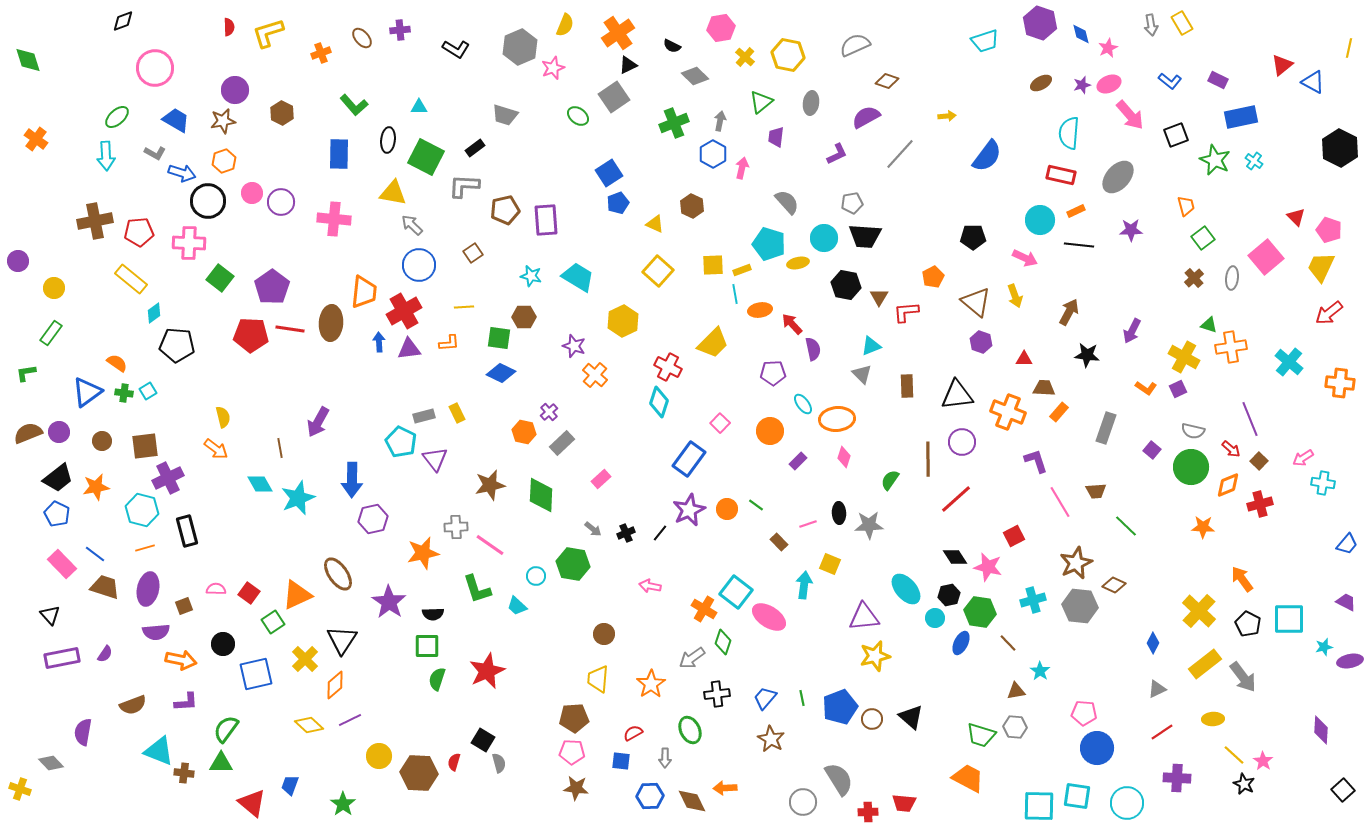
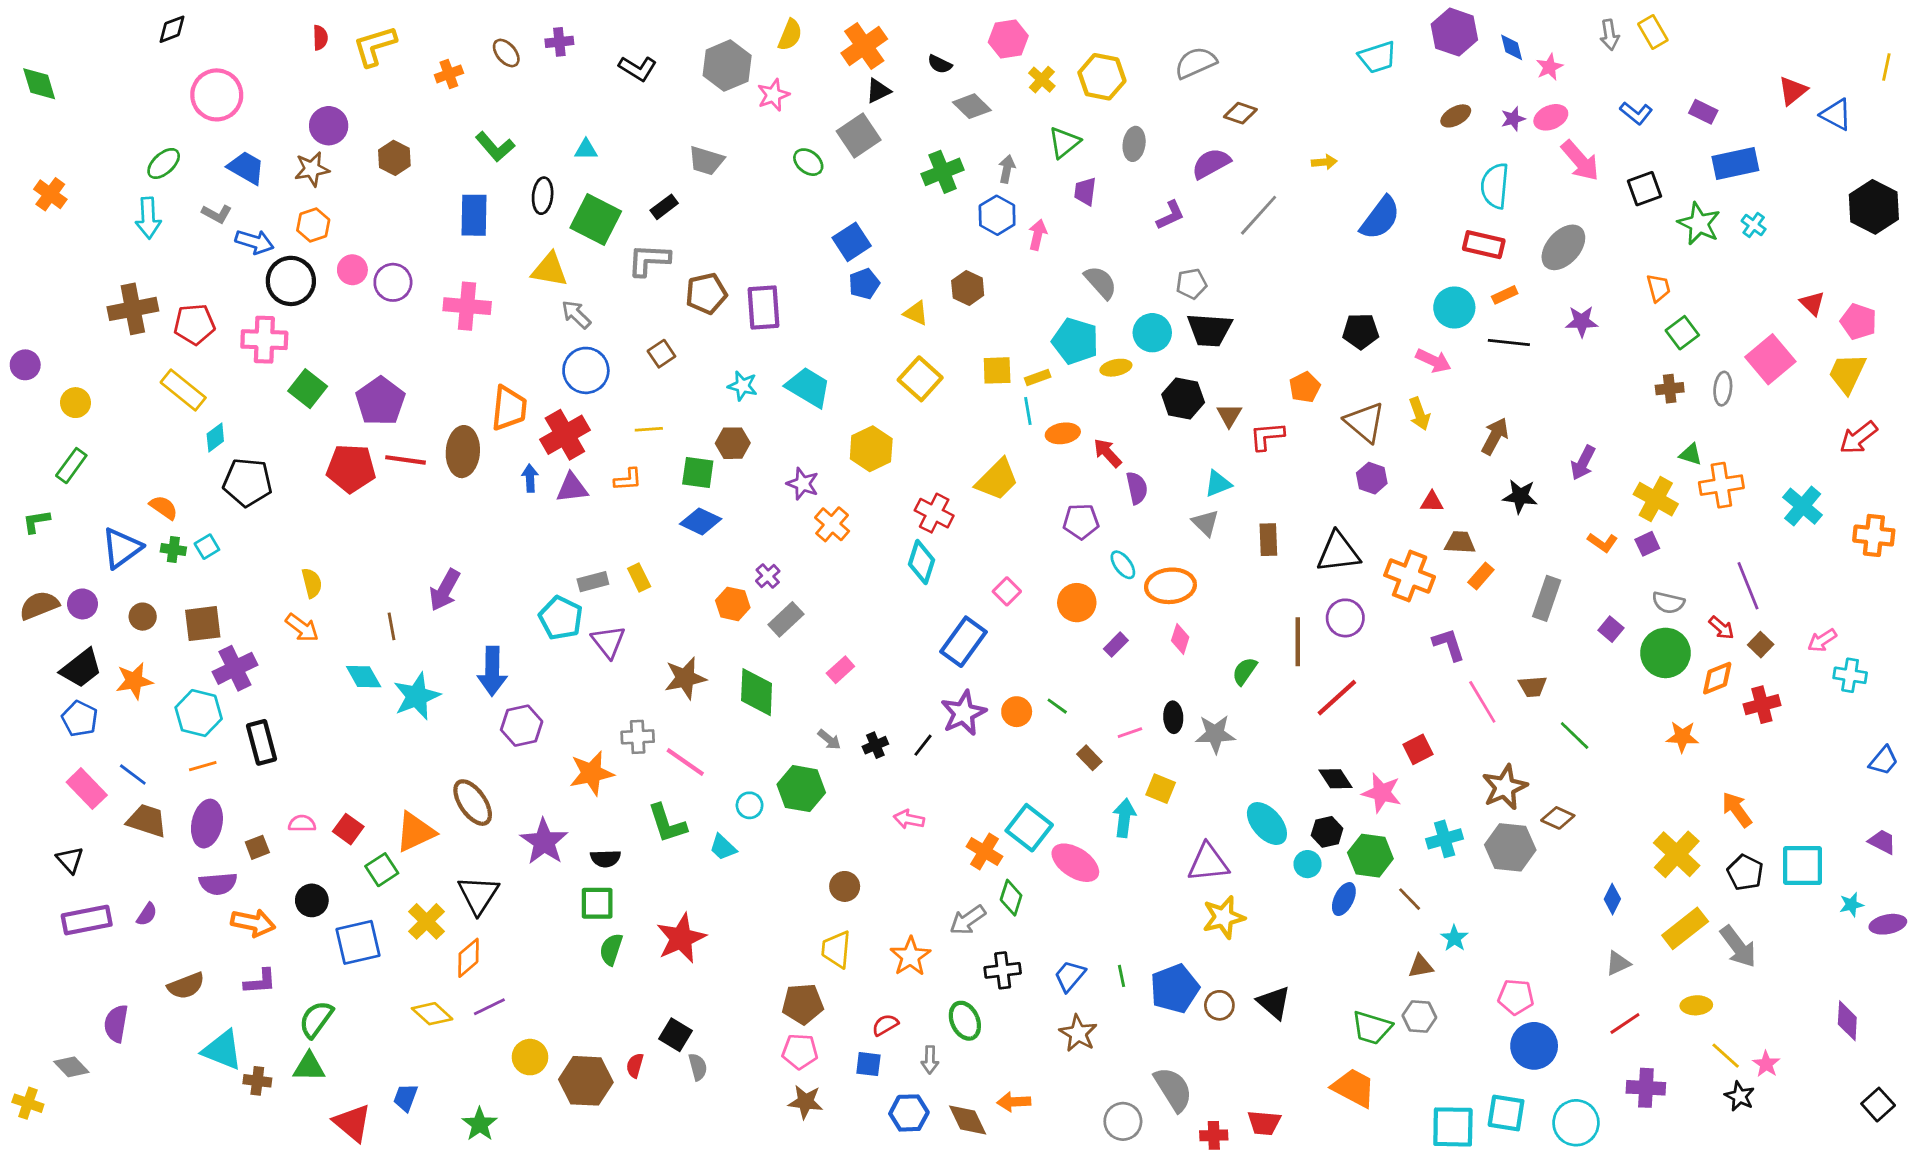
brown cross: (1194, 278) -> (1670, 389), turned 36

